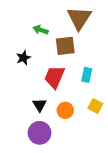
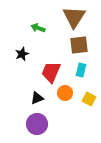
brown square: (65, 46) -> (79, 45), moved
black triangle: (40, 105) -> (37, 98), turned 40
orange circle: (65, 110) -> (65, 93), moved

